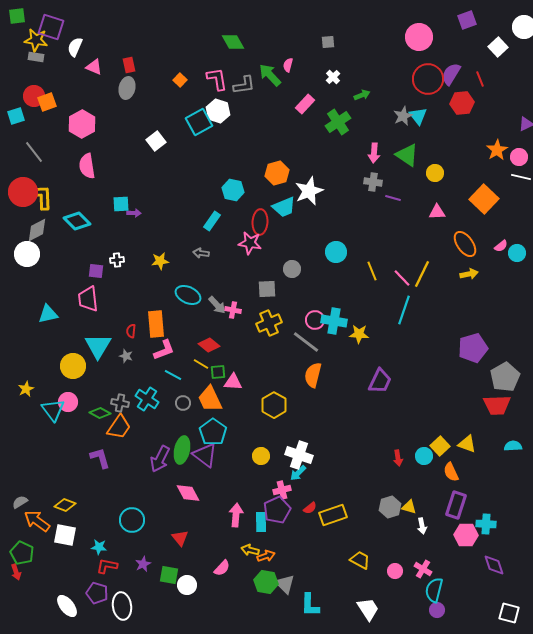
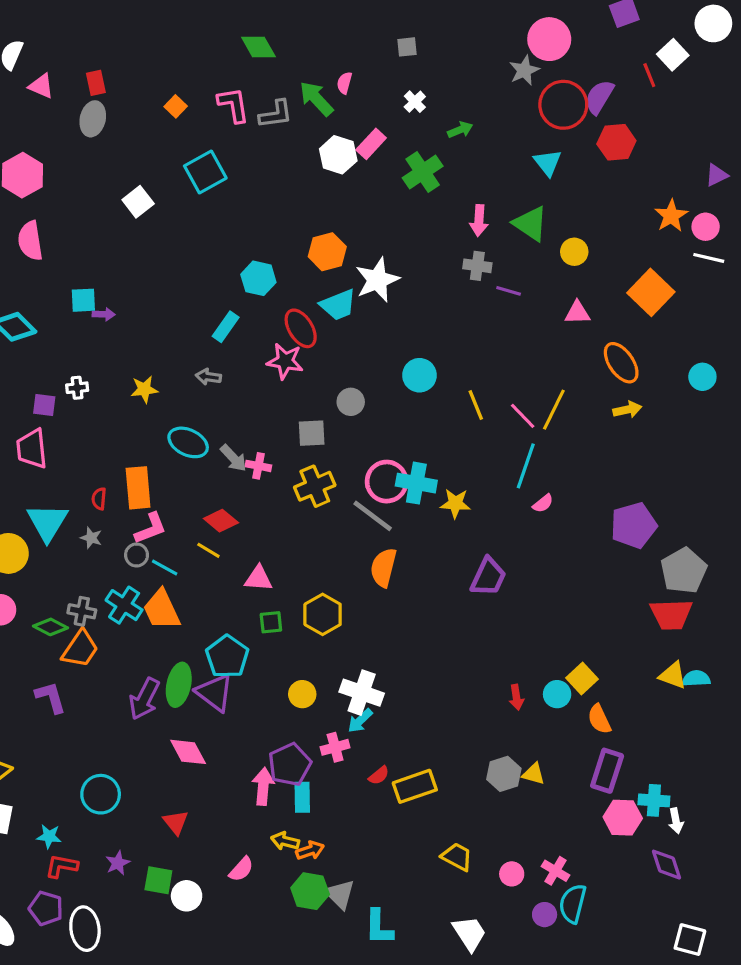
red line: (480, 79) -> (649, 75), moved
white hexagon: (218, 111) -> (338, 155), moved
gray star: (403, 116) -> (524, 70), moved
red ellipse: (260, 222) -> (301, 328), turned -35
pink semicircle: (501, 246) -> (543, 503), moved
pink circle: (315, 320) -> (387, 482), size x1.4
green square: (218, 372) -> (271, 622), moved
orange trapezoid: (210, 399) -> (162, 610), moved
gray circle: (183, 403) -> (137, 555), moved
yellow triangle: (467, 444) -> (673, 675), moved
purple pentagon: (277, 510) -> (290, 764), moved
white arrow: (422, 526) -> (676, 821), moved
purple circle: (437, 610) -> (545, 915), moved

